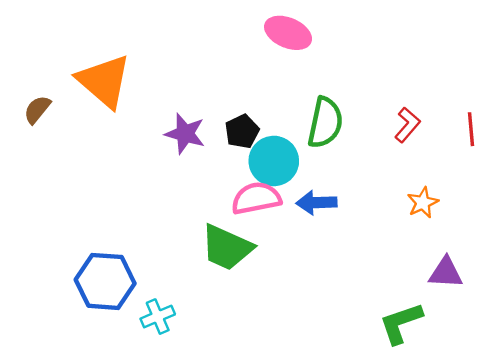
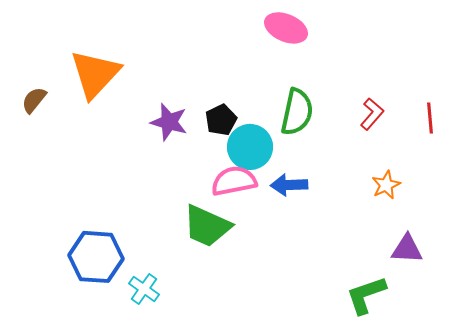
pink ellipse: (288, 33) -> (286, 28), moved
orange triangle: (104, 81) -> (95, 74), turned 32
cyan cross: (158, 317) -> (144, 289), turned -32

